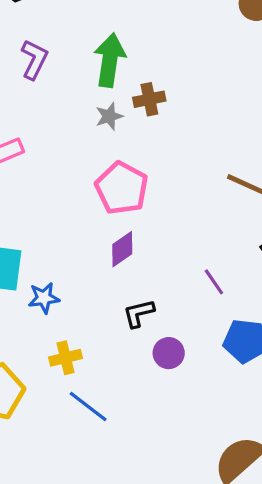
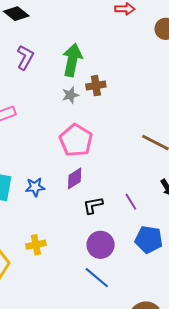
blue star: (44, 298) -> (35, 187), moved
black L-shape: (139, 313) -> (93, 205), moved
purple circle: (169, 353) -> (101, 245), size x1.4
blue line: (88, 406) -> (97, 278), moved

